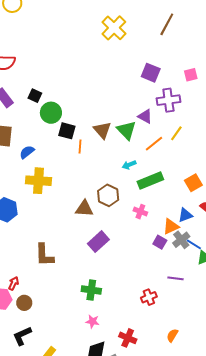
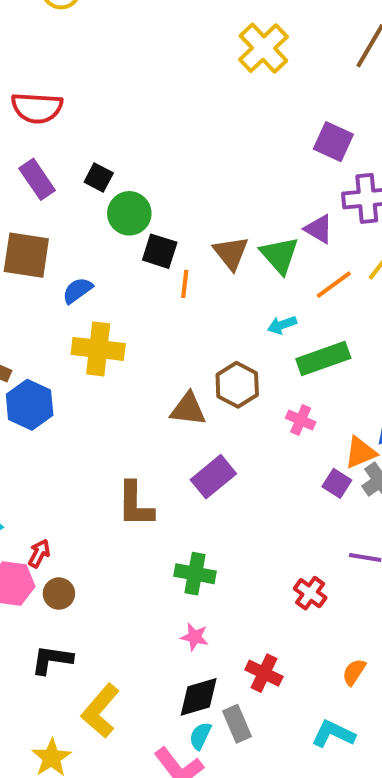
brown L-shape: (44, 255) -> (135, 504), moved
red cross: (149, 297) -> (310, 593), turned -35
black L-shape: (22, 336) -> (52, 660), turned 30

